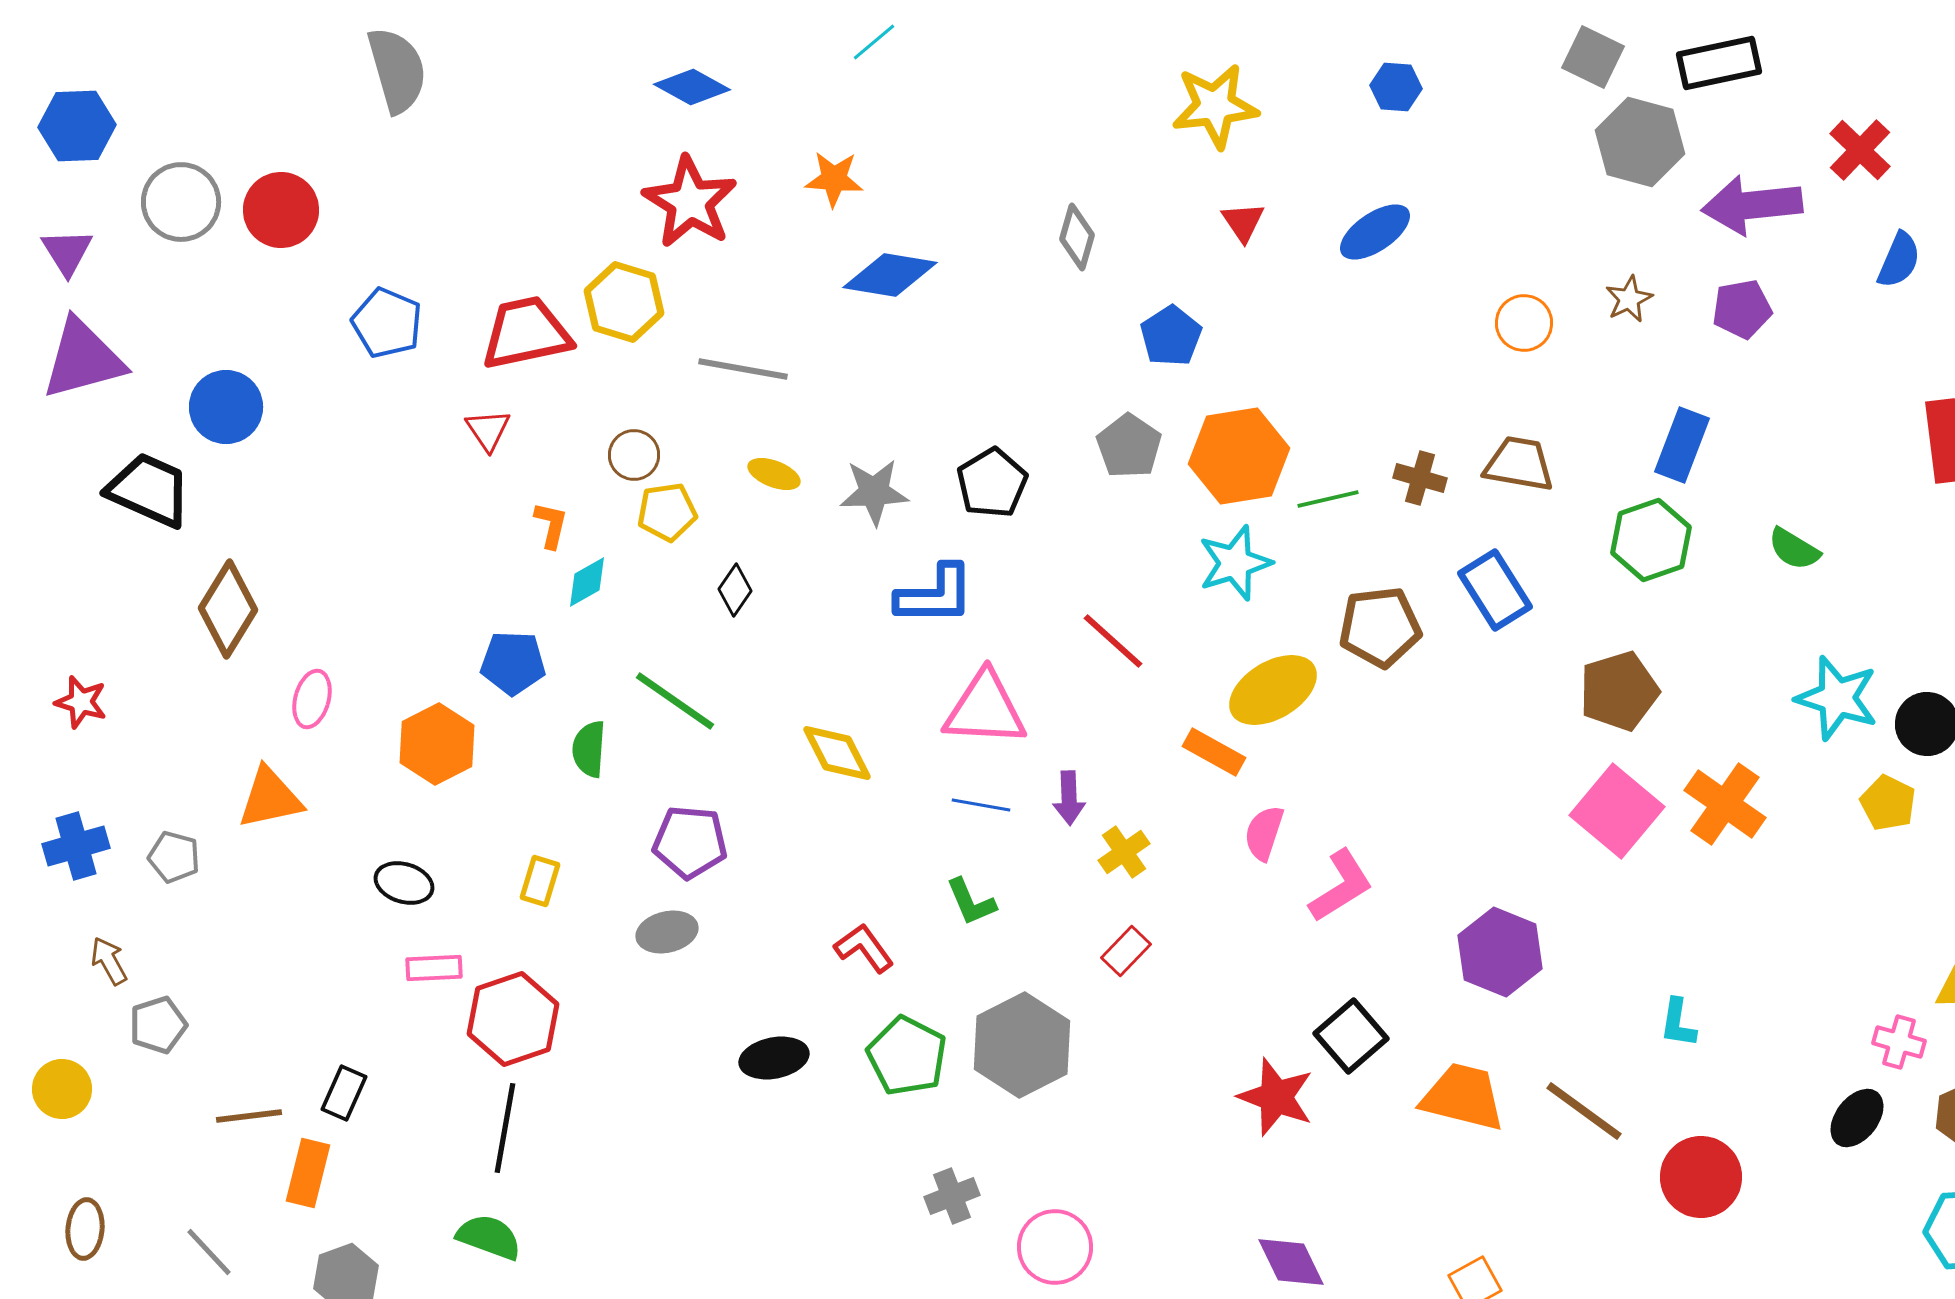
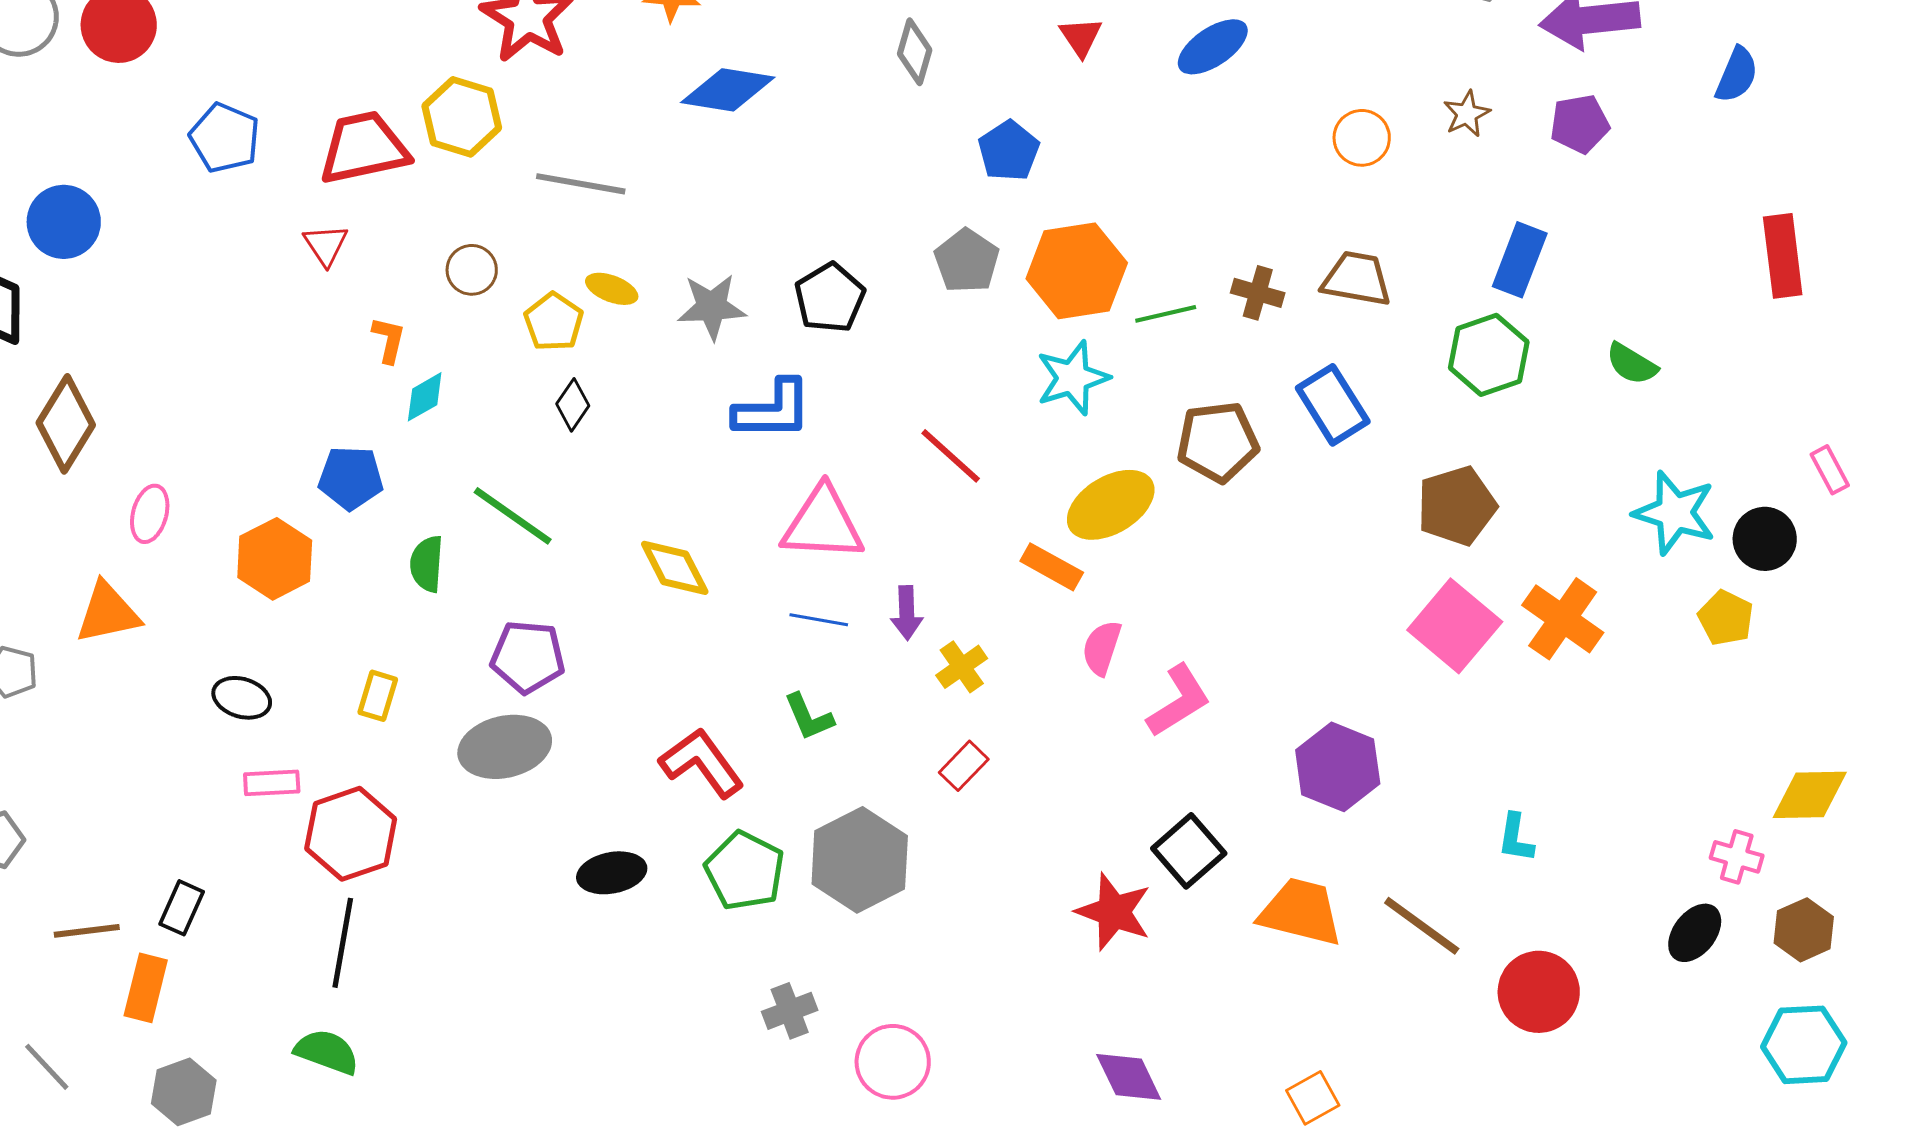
yellow pentagon: (667, 512) -> (554, 322), moved, turned -30
gray ellipse: (667, 932) -> (505, 747), size x1.5
red L-shape: (864, 948) -> (702, 763), size x1.4

